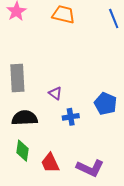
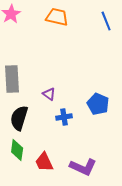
black semicircle: (25, 118) -> (19, 118), turned -70

